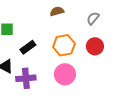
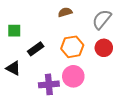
gray semicircle: (93, 18) -> (102, 19), size x1.5
purple cross: (26, 78) -> (49, 84), moved

